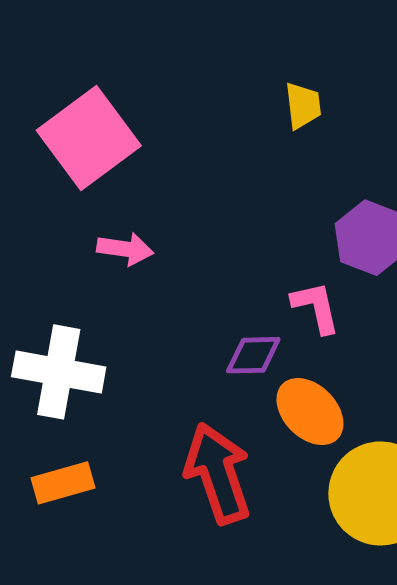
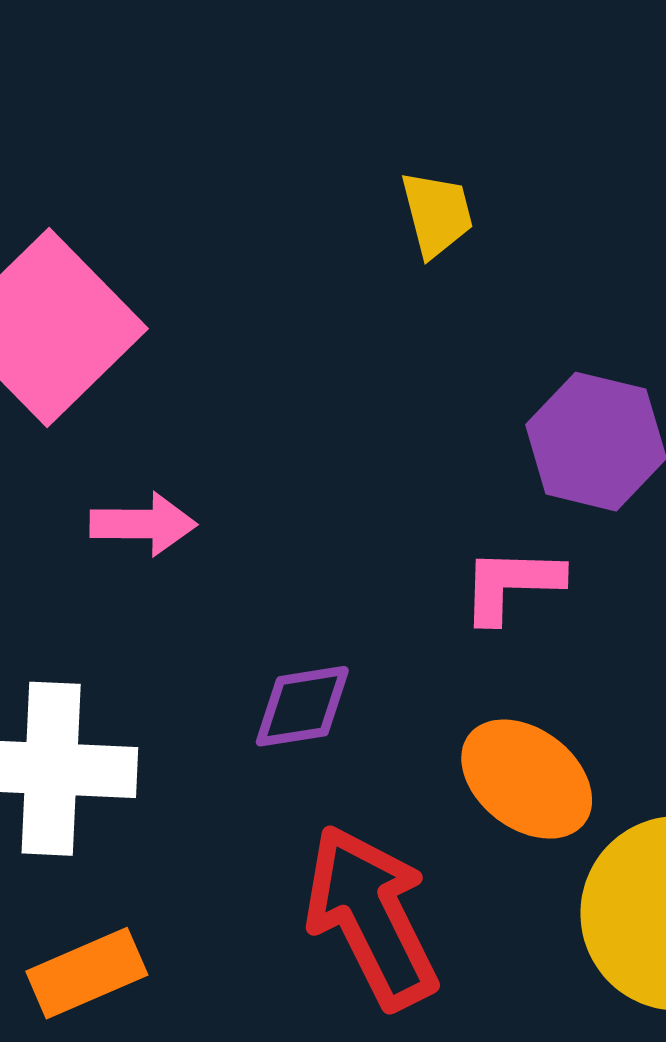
pink L-shape: (316, 307) -> (512, 584), turned -68
purple diamond: (253, 355) -> (302, 706), moved

